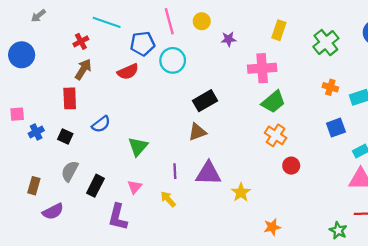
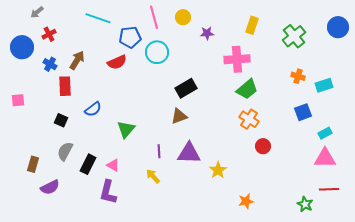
red cross: (81, 41) -> (49, 34), moved
blue cross: (36, 132) -> (50, 64), moved, turned -32
pink triangle: (135, 187) -> (113, 165), moved, turned -40

